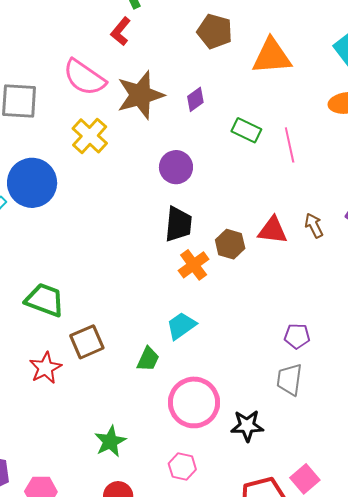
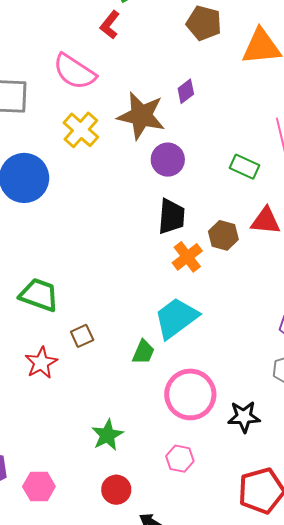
brown star: (140, 95) -> (141, 116), moved, turned 30
green rectangle: (246, 130) -> (245, 167), moved
cyan trapezoid: (181, 326) -> (176, 318), size x1.5
brown square: (87, 342) -> (82, 336), size x0.7

